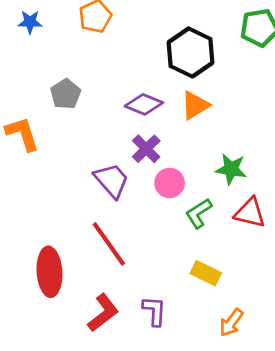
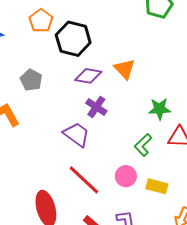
black hexagon: (190, 52) -> (73, 39), moved
orange triangle: (195, 105) -> (125, 69), turned -30
pink circle: (170, 183) -> (126, 176), moved

